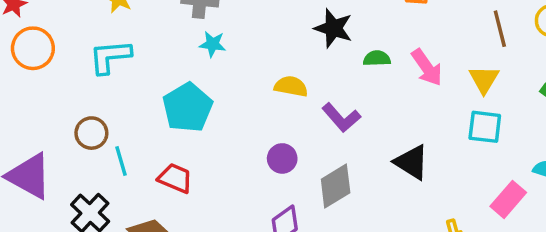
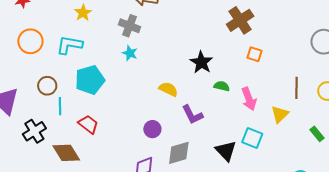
orange circle: (33, 48) -> (30, 41), moved
cyan pentagon: (188, 107) -> (90, 80), moved
cyan square: (485, 127) -> (252, 138), moved

